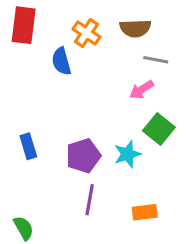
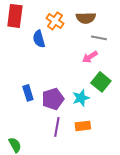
blue rectangle: (28, 146) -> (28, 93), moved
orange rectangle: (145, 212) -> (83, 126), moved

